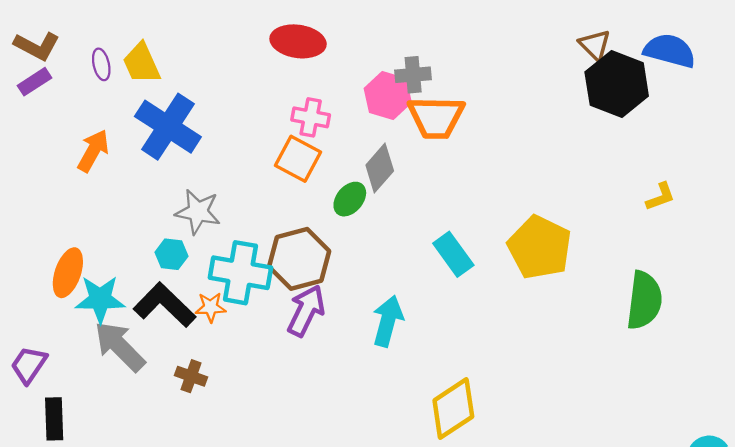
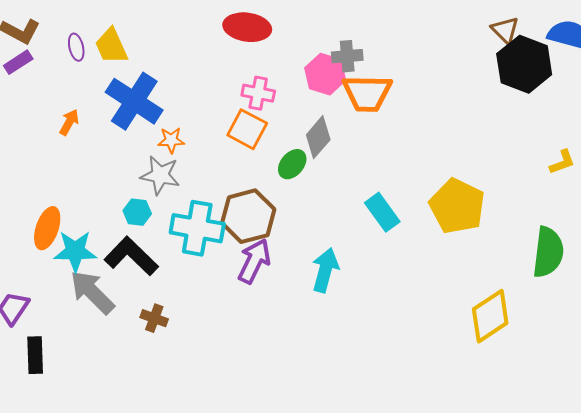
orange arrow: (93, 151) -> (69, 122), size x0.7
orange star: (211, 307) -> (171, 140), moved
yellow diamond: (453, 408) -> (490, 316), moved

